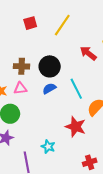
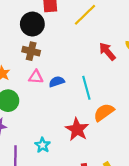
black circle: (50, 66) -> (32, 24), moved
pink triangle: (20, 88) -> (36, 77), moved

